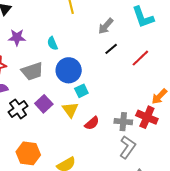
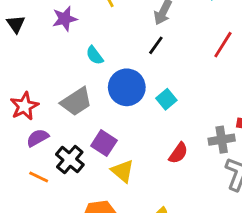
purple star: (17, 37) -> (65, 19), moved
black line: (111, 49) -> (156, 45), moved
cyan square: (81, 91) -> (166, 99), moved
yellow triangle: (70, 110) -> (122, 171), moved

